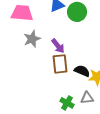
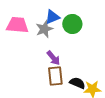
gray star: (32, 39) -> (44, 29), moved

